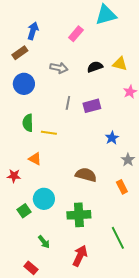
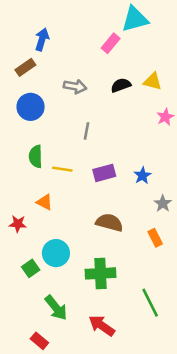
pink rectangle: (76, 34) -> (111, 43), moved
purple rectangle: (92, 106) -> (104, 173), moved
green arrow: (44, 242) -> (56, 308), size x1.5
red arrow: (80, 256) -> (102, 326), turned -80

